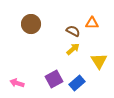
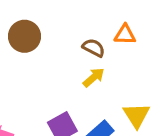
yellow triangle: (99, 61) -> (136, 115), moved

